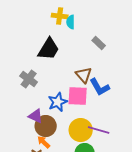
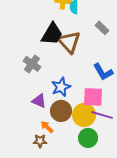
brown triangle: (84, 75) -> (69, 42), moved, size x1.4
pink square: (78, 96) -> (93, 97), moved
brown circle: (46, 126) -> (61, 111), moved

